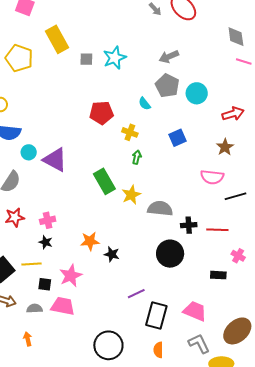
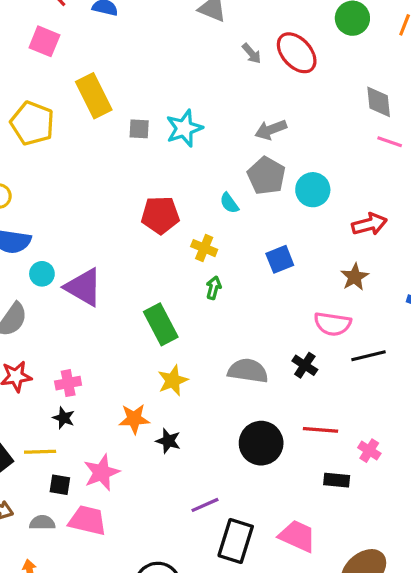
yellow star: (131, 195) -> (173, 380), moved
black cross: (189, 225) -> (305, 365), moved, turned 35
red line: (217, 230) -> (321, 430), moved

